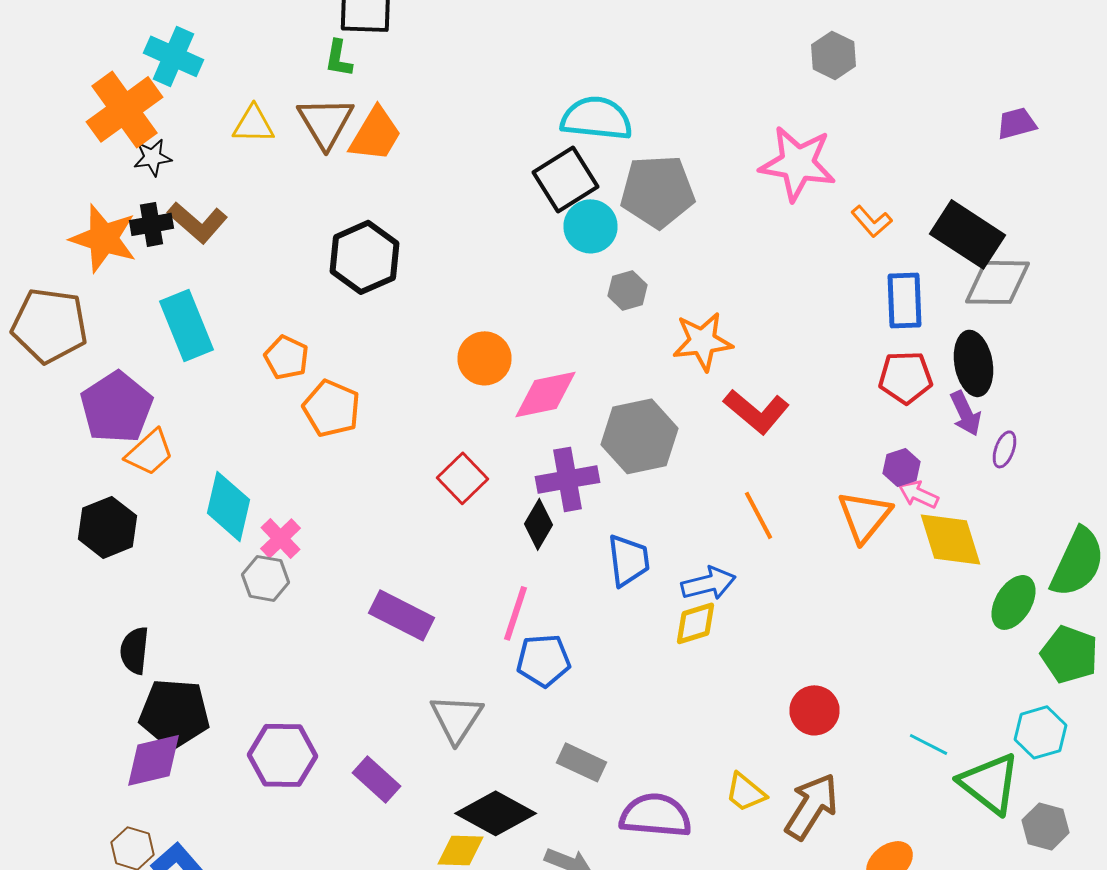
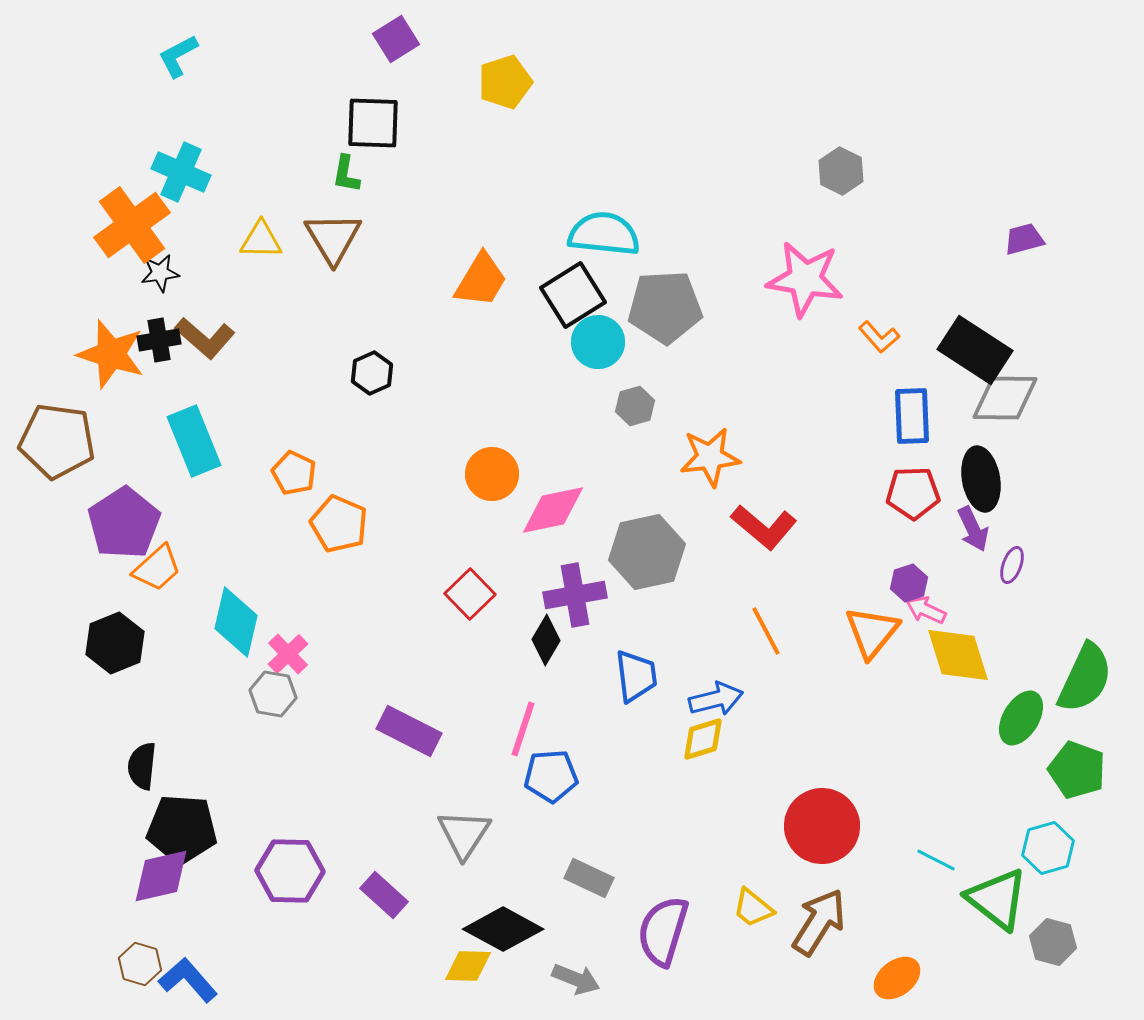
orange trapezoid: (376, 134) -> (481, 280), moved
black hexagon: (364, 257) -> (372, 373), size x0.6
red circle: (814, 710) -> (822, 826), size x1.5
purple semicircle: (656, 815) -> (663, 931), turned -78

